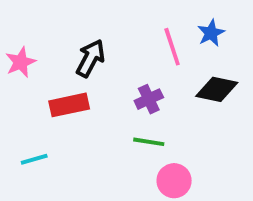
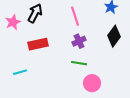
pink line: (172, 47) -> (75, 16), moved
black arrow: (91, 58) -> (35, 13), moved
black diamond: (217, 89) -> (114, 36), turned -65

